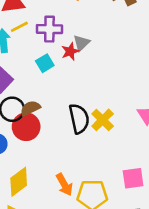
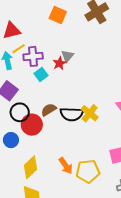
purple cross: (49, 29) -> (33, 56), moved
brown semicircle: (30, 108) -> (49, 110), moved
black semicircle: (79, 119) -> (72, 114), turned 110

